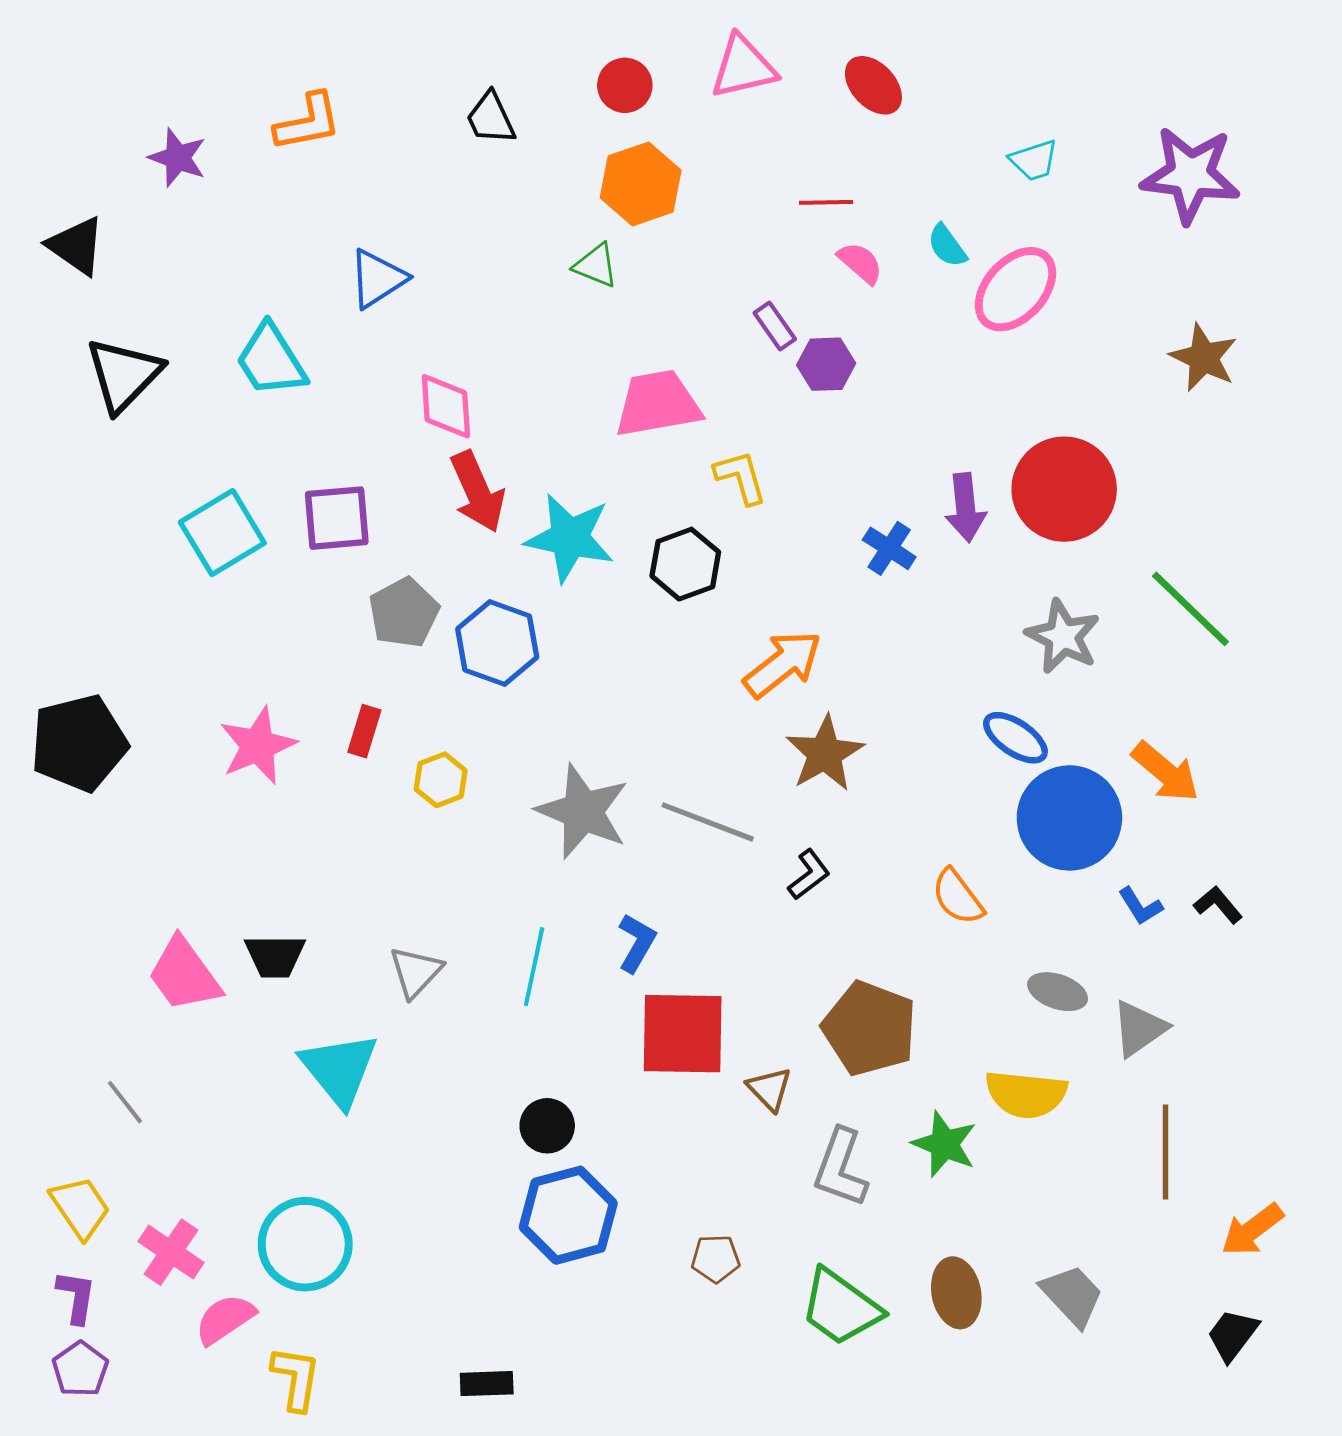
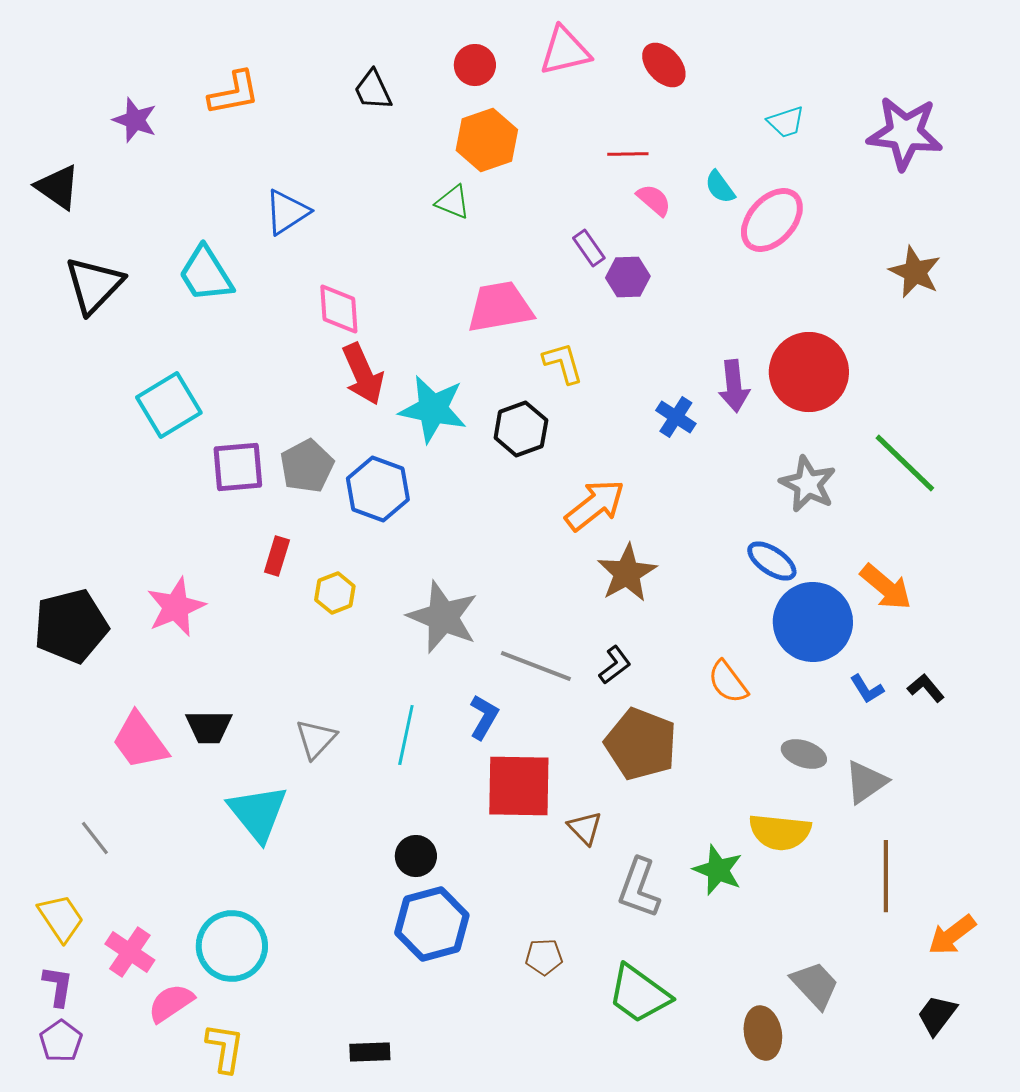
purple square: (337, 518) -> (238, 467), moved
black pentagon: (79, 743) -> (71, 626), moved
pink star: (258, 746) -> (176, 607), moved
gray line: (708, 822) -> (536, 666), moved
brown pentagon: (869, 1028) -> (641, 744), moved
brown ellipse: (956, 1293) -> (763, 1033), moved

